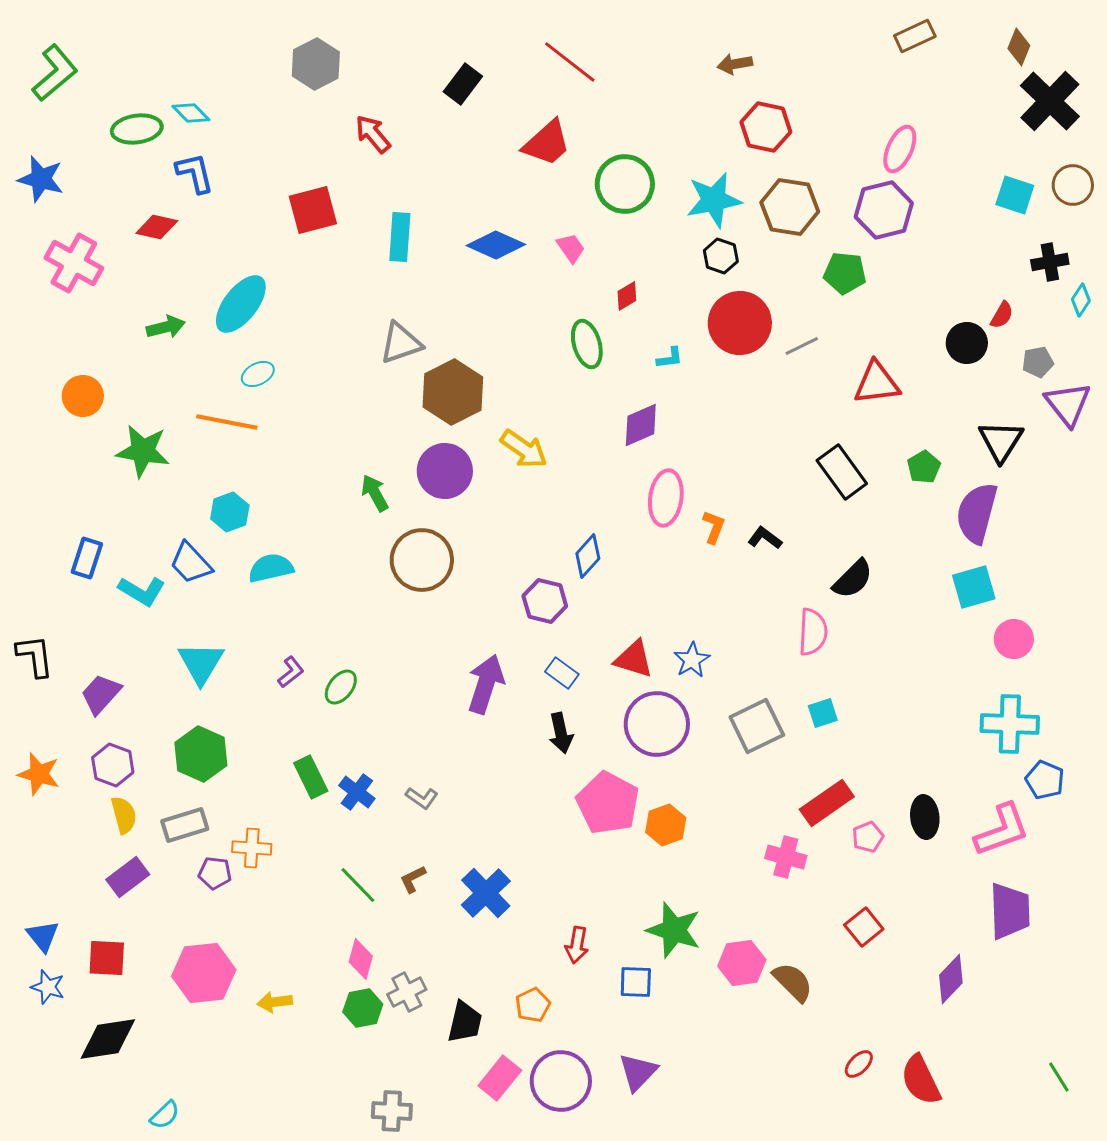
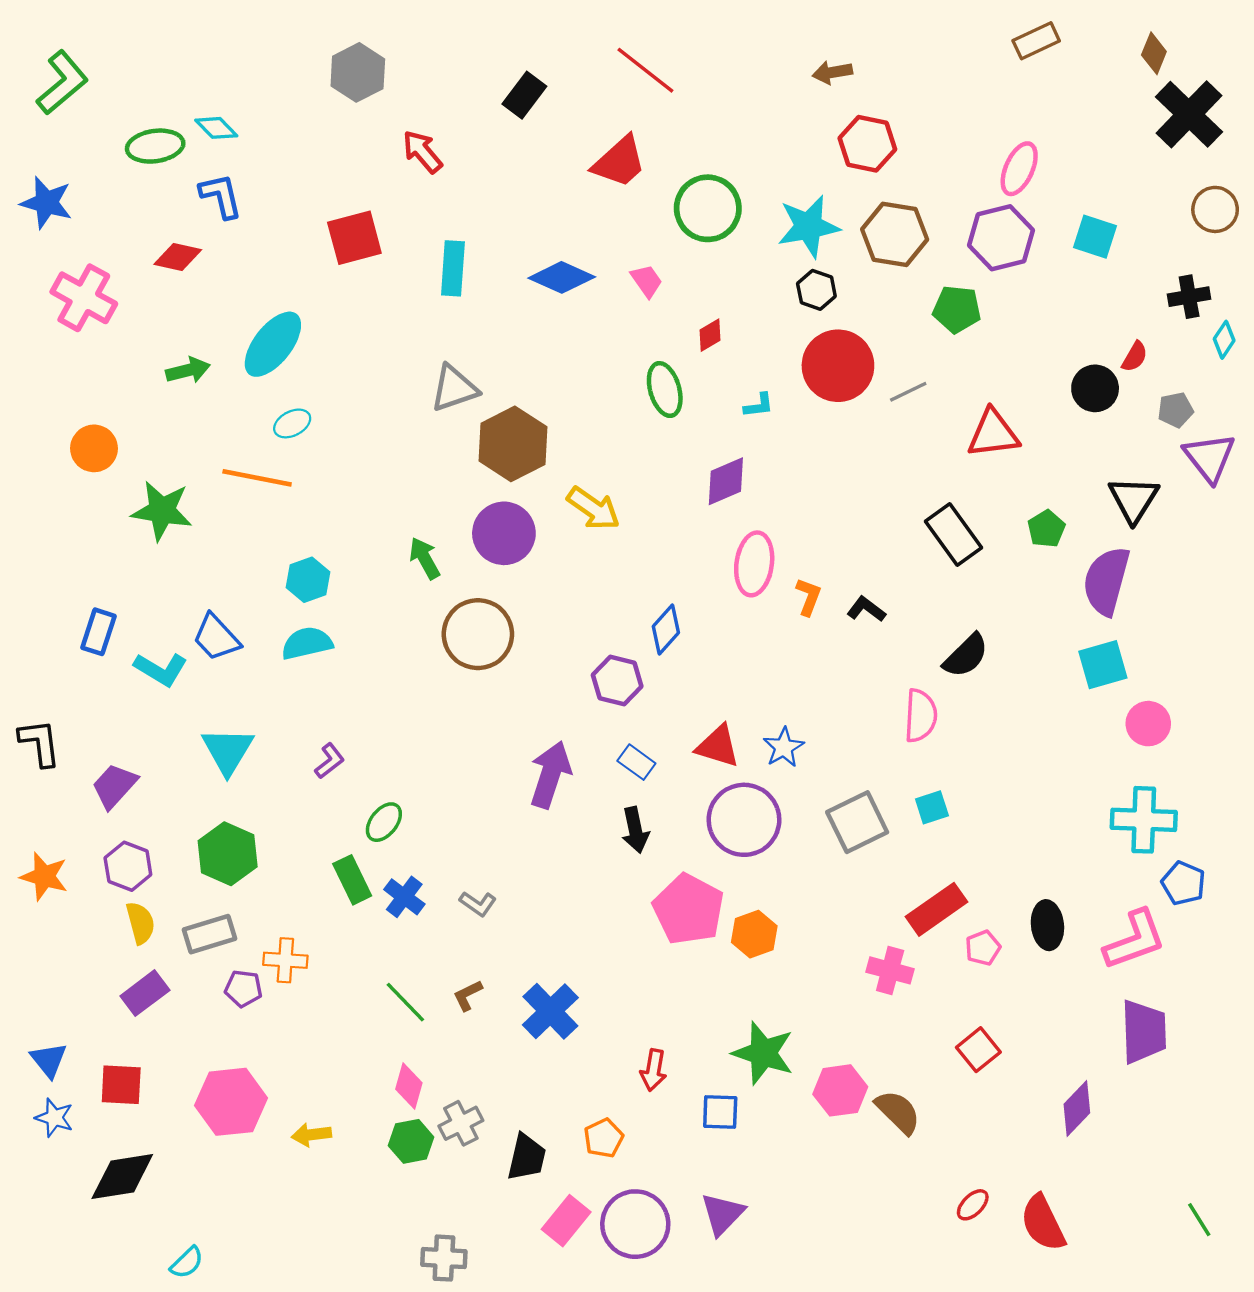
cyan square: (1015, 195) -> (1095, 237), moved
cyan hexagon: (230, 512) -> (308, 580), moved
green ellipse: (341, 687) -> (384, 822), moved

